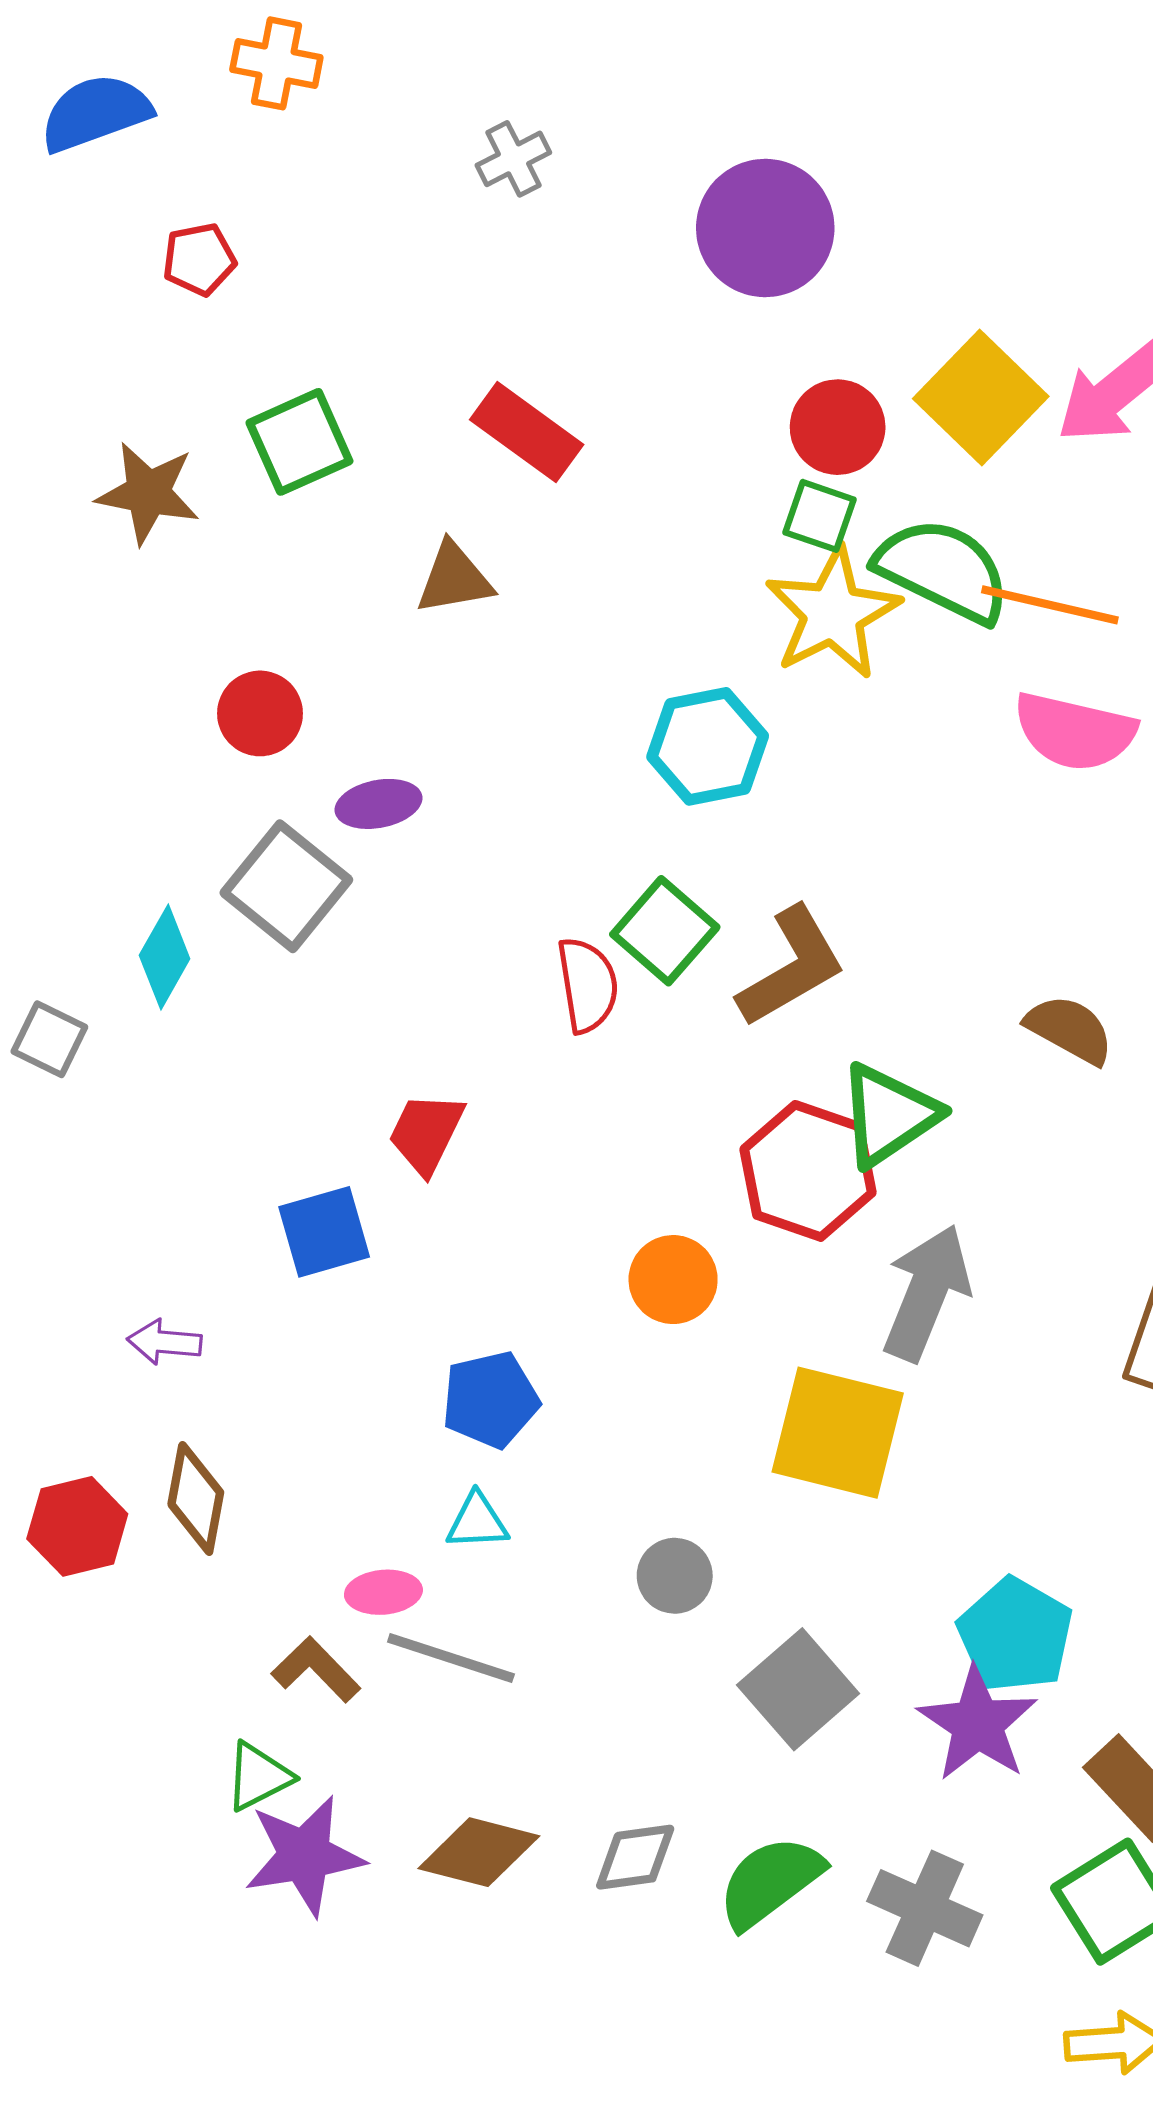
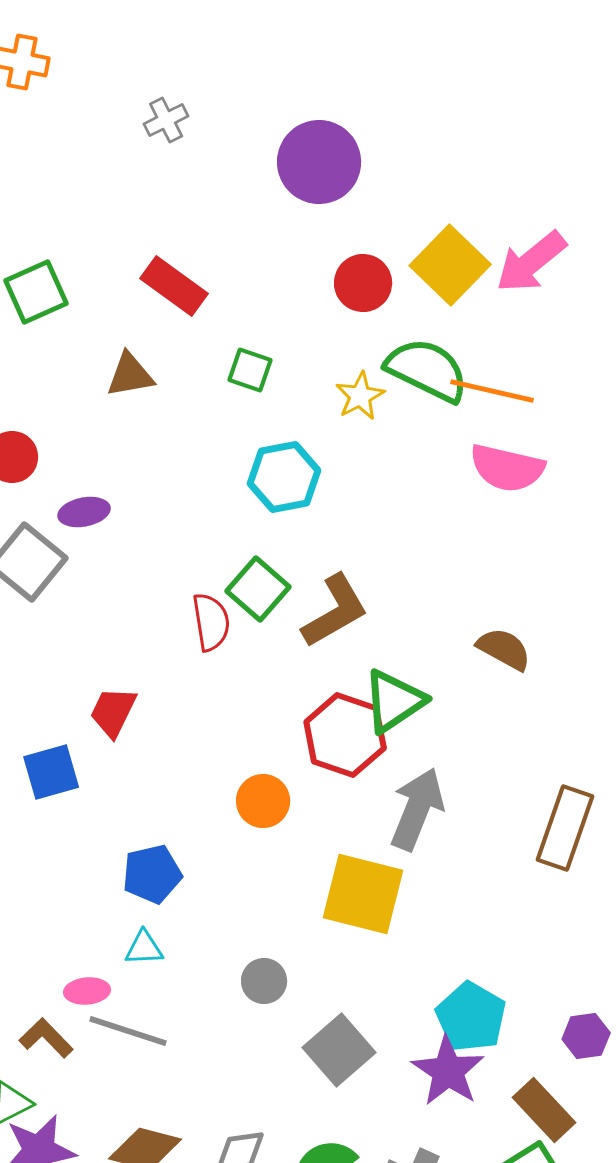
green square: (820, 516) -> (250, 370), moved
yellow star: (833, 613) -> (360, 396), size x0.6

